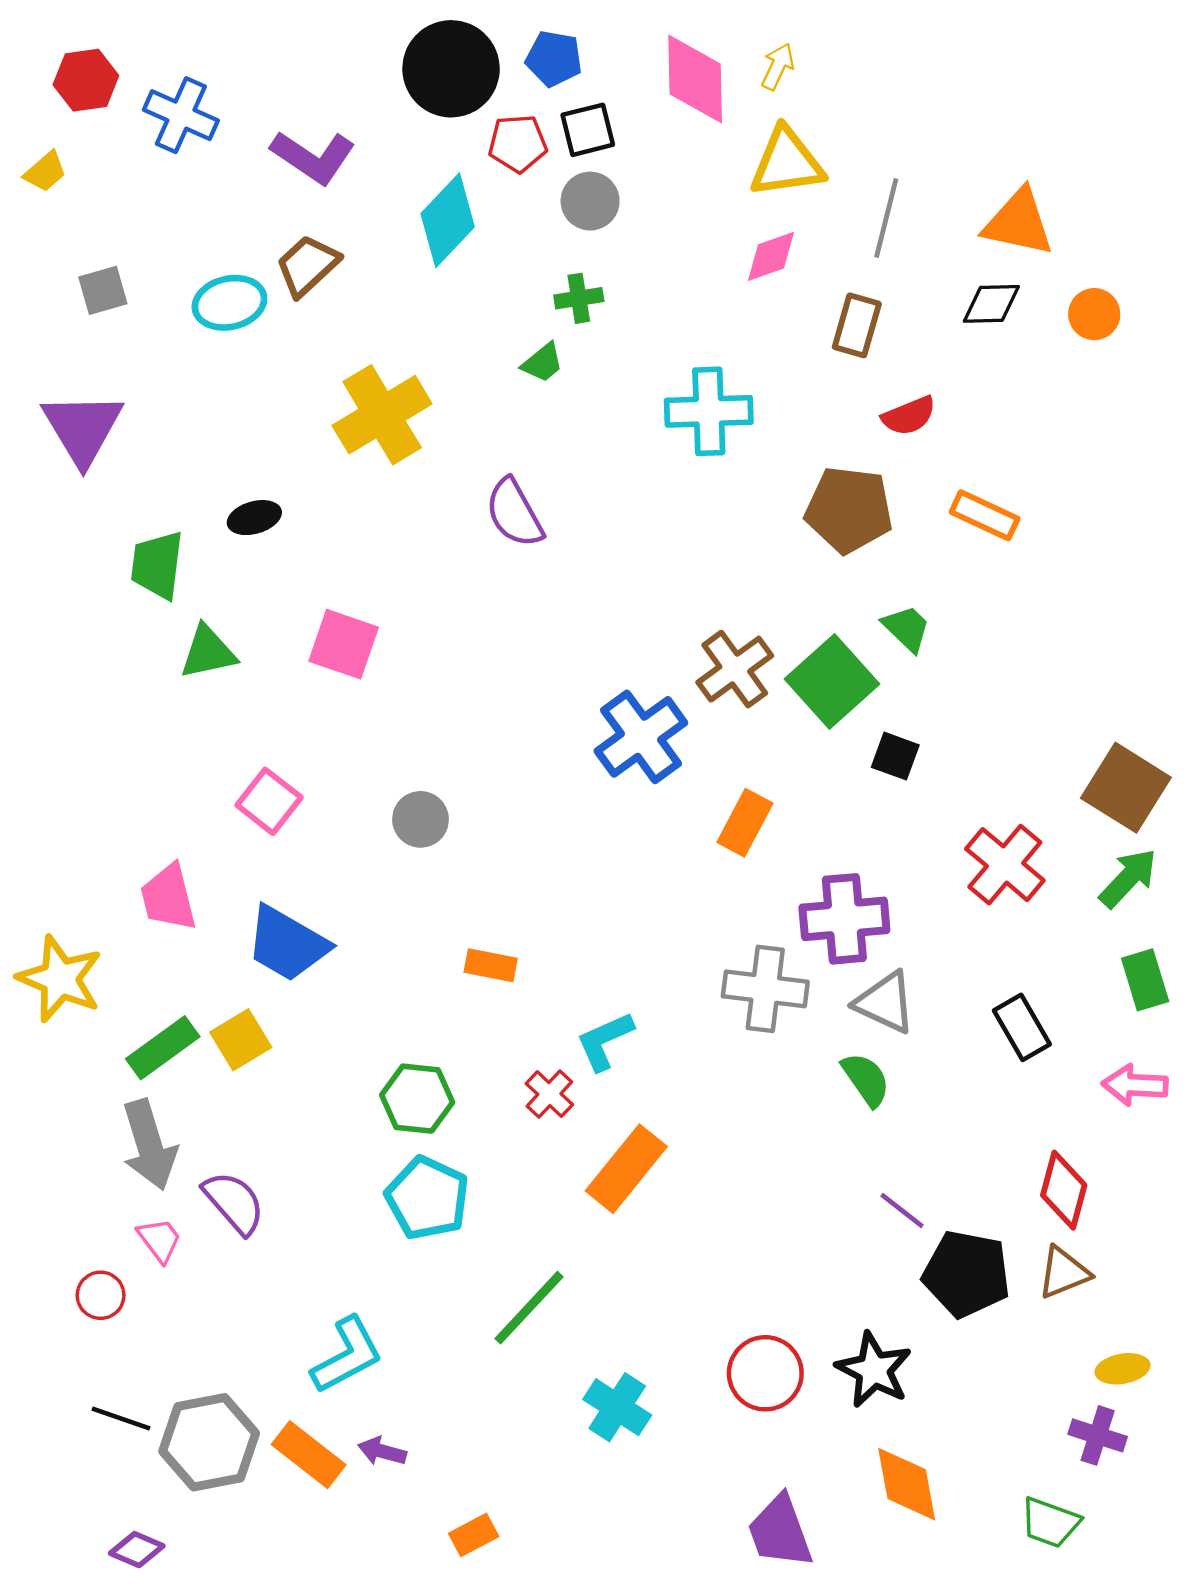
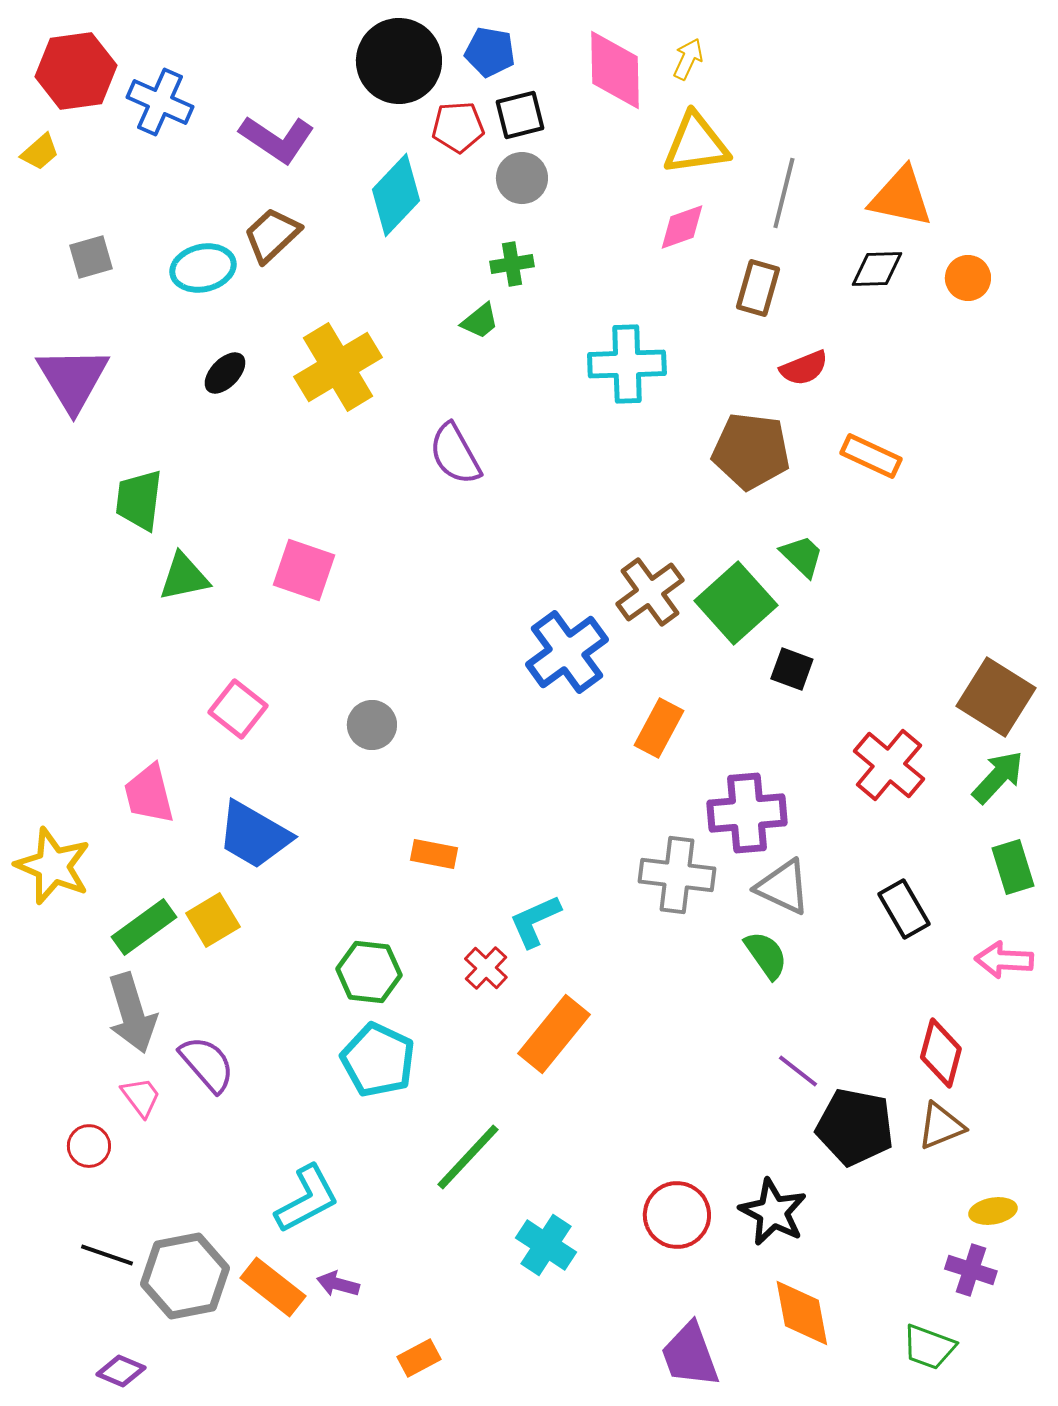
red hexagon: (86, 80) -> (76, 71), size x1.4
black ellipse: (254, 518) -> (225, 373), moved, turned -30

